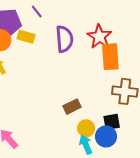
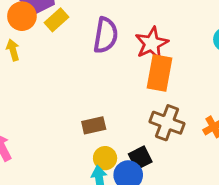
yellow rectangle: (26, 37) -> (57, 20), turned -72
black square: (112, 122) -> (140, 158), turned -30

